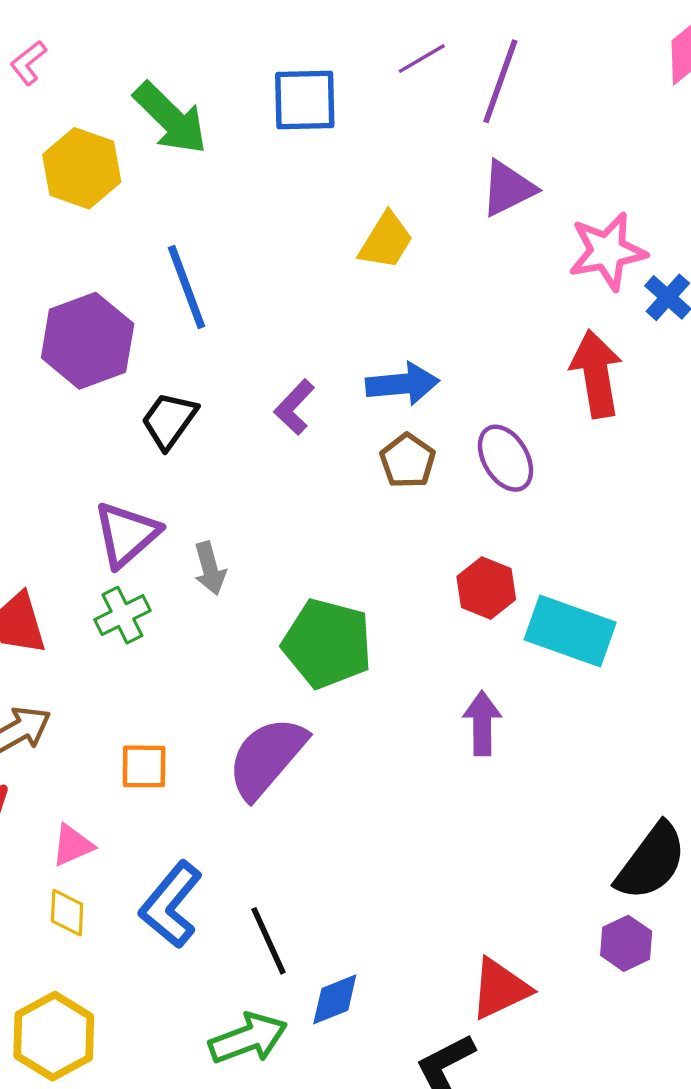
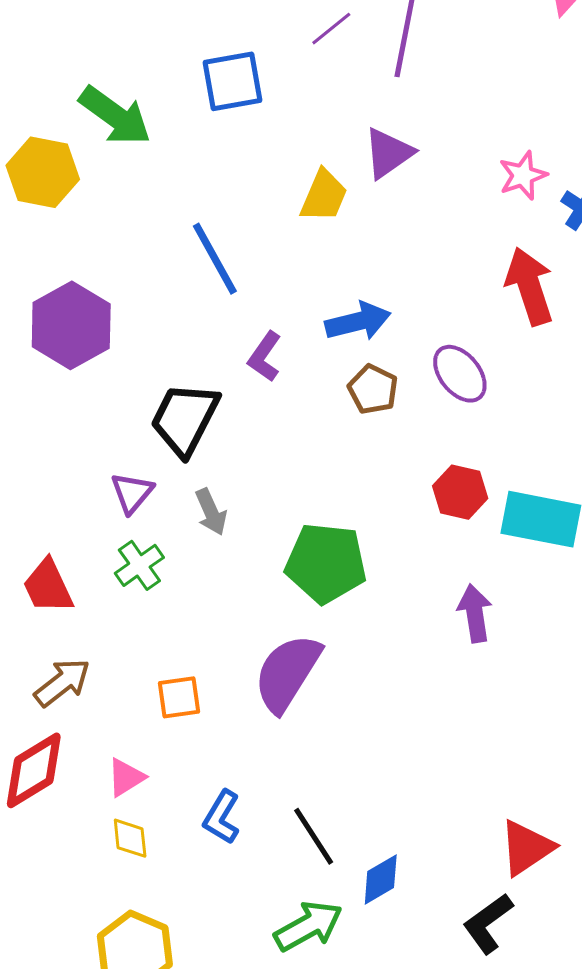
purple triangle: (508, 188) -> (388, 153), moved
pink star: (607, 251) -> (523, 175), size x0.7
blue line: (186, 287) -> (215, 259), moved
black trapezoid: (169, 420) -> (185, 419), moved, size x1.4
purple triangle: (126, 534) -> (132, 493), size x0.7
blue L-shape: (171, 905) -> (222, 817), size x0.7

